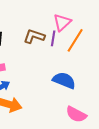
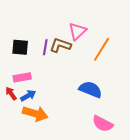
pink triangle: (62, 22) -> (77, 31), moved
purple line: (53, 38) -> (45, 47), moved

